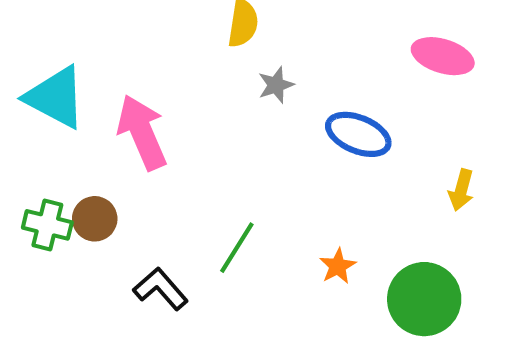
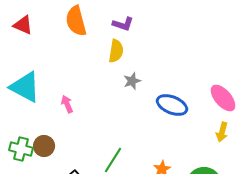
pink ellipse: (443, 56) -> (223, 98), moved, turned 32
pink arrow: (142, 132) -> (67, 104), size x0.5

